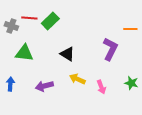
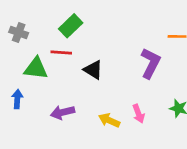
red line: (29, 18) -> (61, 52), moved
yellow arrow: (77, 79) -> (109, 120), moved
blue arrow: (10, 84) -> (17, 99), moved

